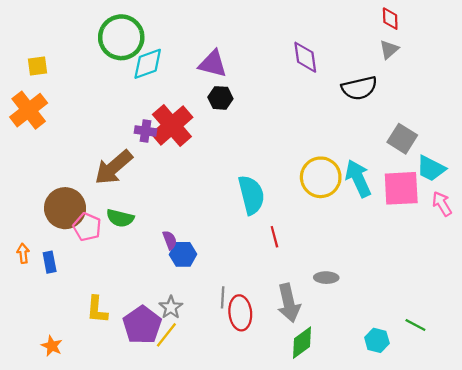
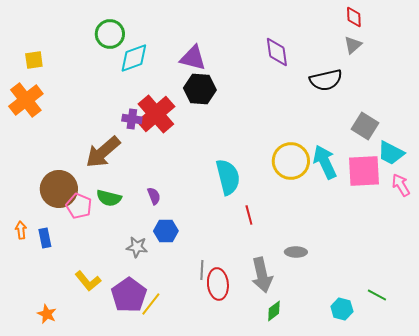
green circle: (121, 37) -> (110, 34), size x0.7
black hexagon: (220, 98) -> (200, 89), size x1.4
purple semicircle: (170, 240) -> (154, 196), moved
gray star: (171, 307) -> (137, 247), moved, turned -30
yellow L-shape: (97, 310) -> (88, 281), turned -44
green diamond: (302, 343) -> (274, 311), size x0.7

